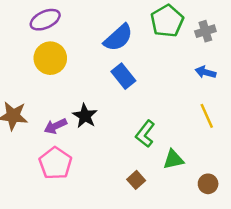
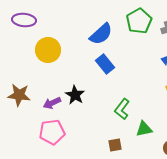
purple ellipse: (45, 20) -> (24, 20), moved, turned 30
pink pentagon: (55, 163) -> (52, 132), turned 30
brown square: (136, 180) -> (115, 145), turned 32

